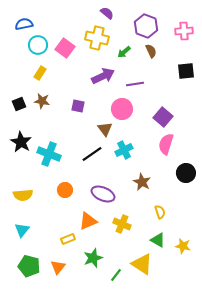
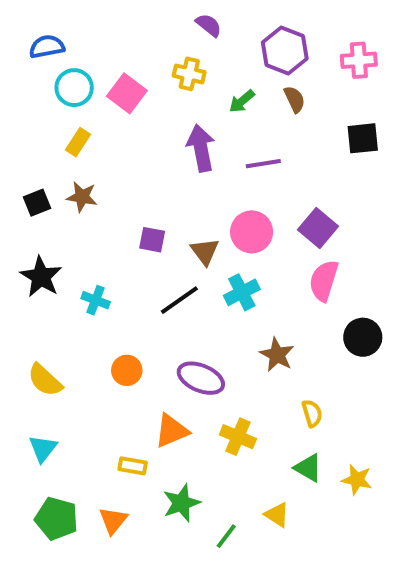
yellow cross: (97, 38) -> (189, 74), size x0.7
purple arrow: (103, 76) -> (201, 148), turned -75
purple square: (78, 106) -> (152, 240), moved
pink circle: (122, 109) -> (252, 232), moved
cyan cross: (49, 154) -> (96, 300), size x0.6
yellow semicircle: (23, 195) -> (45, 380), turned 48
yellow rectangle: (68, 239) -> (133, 466), turned 32
yellow triangle: (142, 264) -> (277, 515), size x0.6

